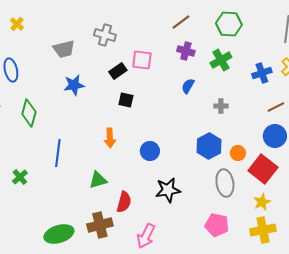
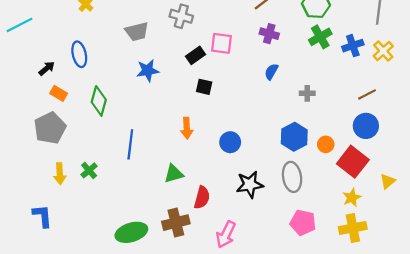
green cross: (221, 60) -> (320, 37), moved
blue cross: (262, 73) -> (353, 46), moved
gray ellipse: (225, 183) -> (292, 177), moved

